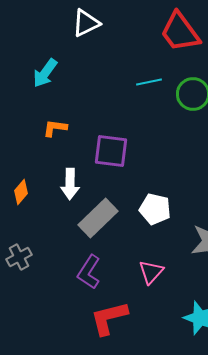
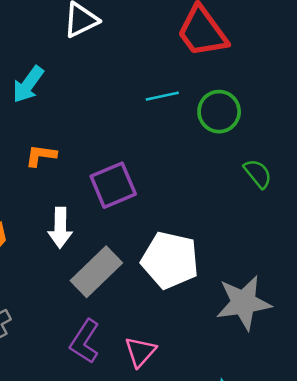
purple square: (111, 151) -> (113, 185), turned -30
white pentagon: (155, 209) -> (170, 260), size x1.4
pink triangle: (151, 272) -> (140, 352), moved

